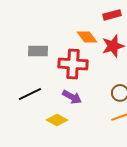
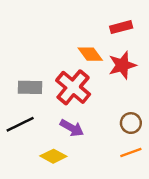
gray rectangle: (38, 51) -> (30, 87), moved
red cross: (73, 64) -> (73, 87), turned 36

